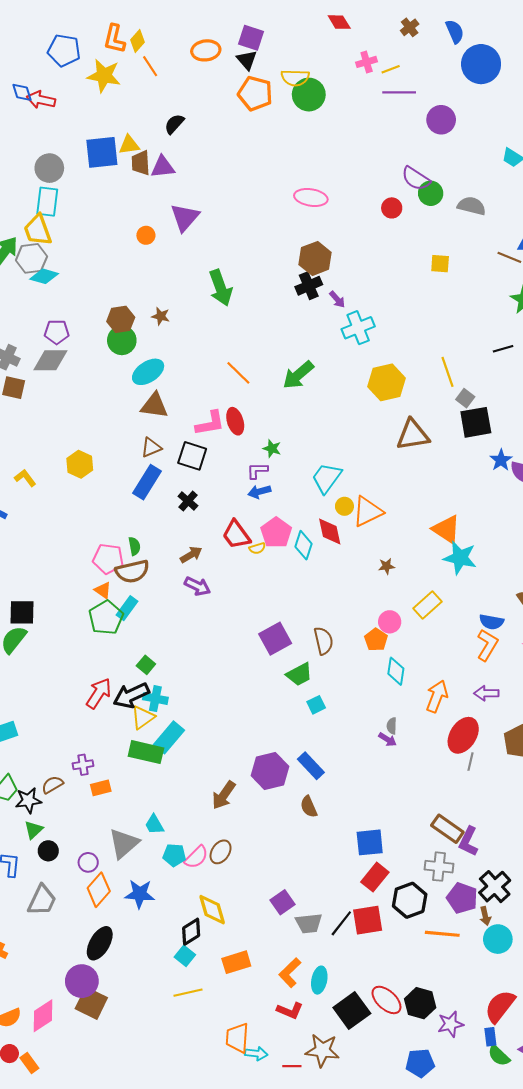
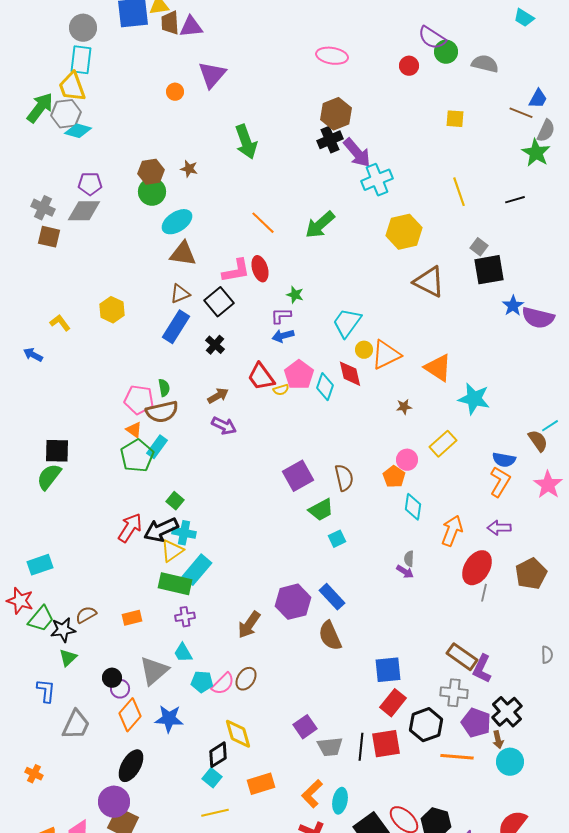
purple arrow: (337, 299) -> (357, 153), size x1.8
yellow line: (447, 372) -> (459, 192), moved
brown triangle: (413, 435) -> (429, 282), turned 36
black square: (192, 456) -> (219, 302), turned 32
orange triangle: (446, 529) -> (438, 368), moved
purple cross: (83, 765) -> (185, 617), moved
brown semicircle: (309, 807) -> (330, 636), size x1.4
black circle: (48, 851) -> (112, 678), moved
black line: (341, 923) -> (361, 747), turned -32

